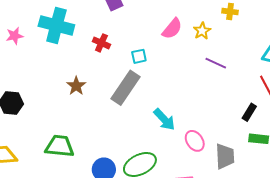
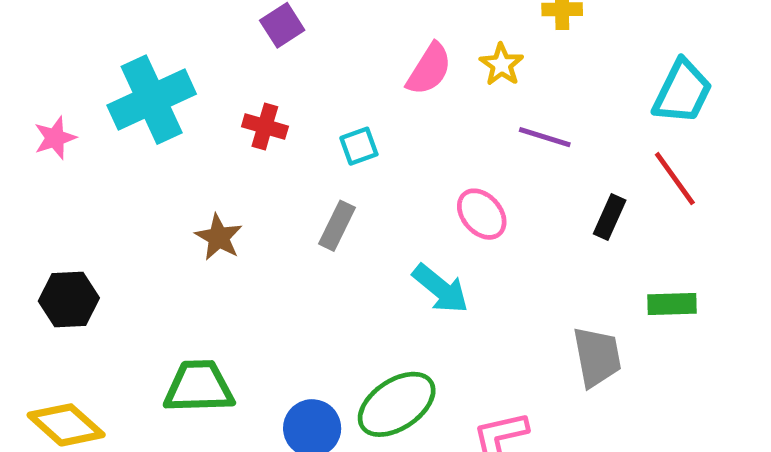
cyan cross: (56, 26) -> (152, 100), turned -32
gray rectangle: (125, 88) -> (337, 226), size x0.6
black rectangle: (249, 112) -> (610, 217), moved
pink ellipse: (195, 141) -> (482, 214), moved

